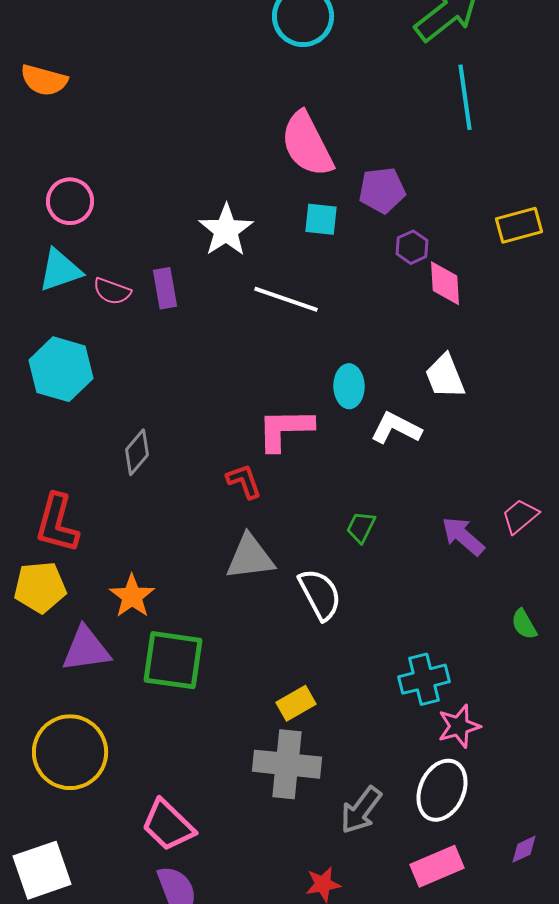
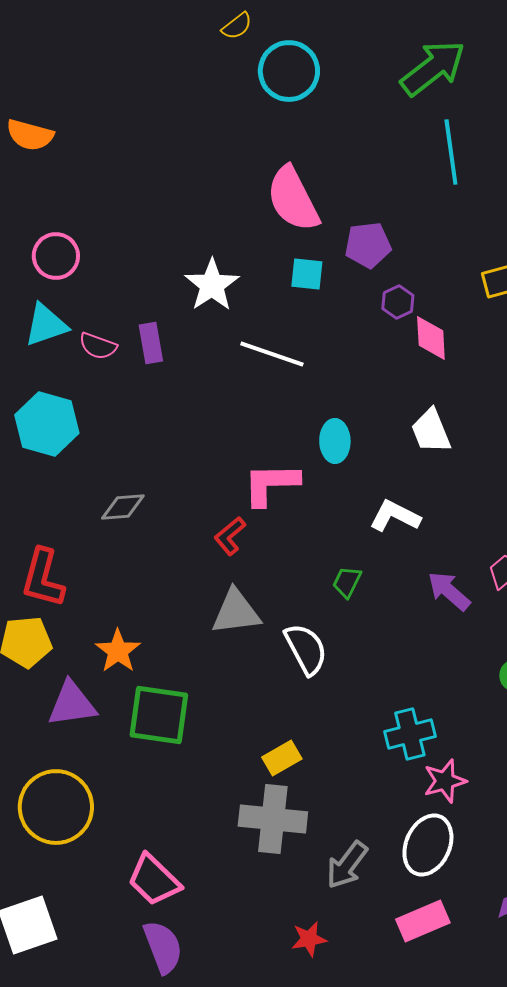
white L-shape: (396, 428) -> (395, 516), moved
gray diamond: (137, 452) -> (123, 507), turned 45
red L-shape: (244, 481) -> (230, 536), turned -111

